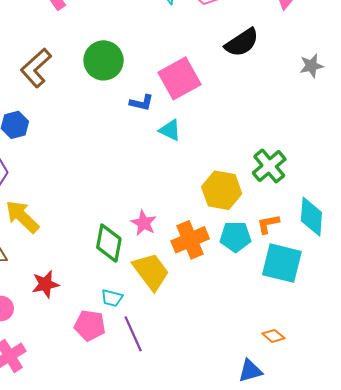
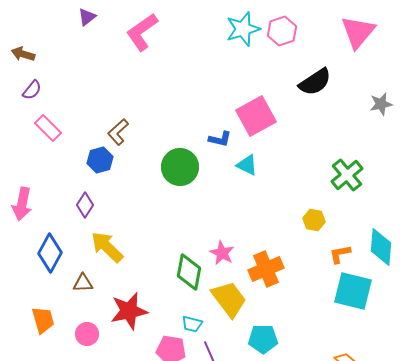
green circle: (104, 60) -> (180, 167), moved
brown L-shape: (36, 68) -> (118, 132), moved, size x0.7
green cross: (269, 166) -> (347, 175), moved
yellow hexagon: (222, 190) -> (314, 220), moved, size x0.6
cyan pentagon: (235, 237) -> (263, 339), moved
red star: (45, 284) -> (129, 311), size x1.4

